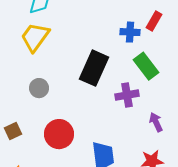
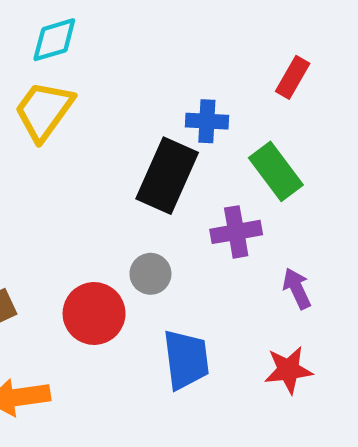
blue cross: (130, 32) -> (207, 121), moved
gray circle: (39, 88) -> (150, 274), moved

